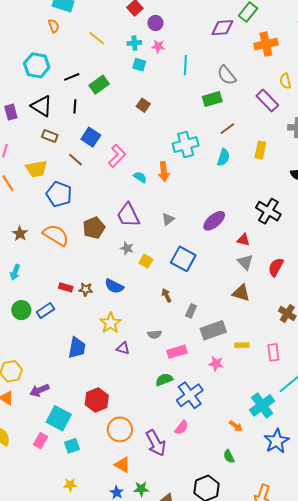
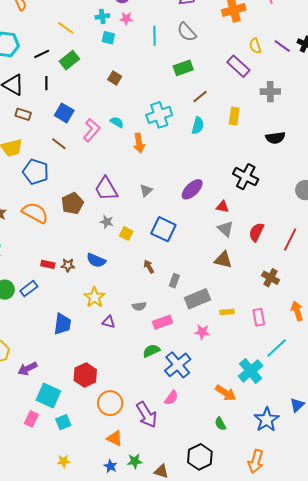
yellow line: (97, 38) -> (66, 28), moved
gray semicircle: (227, 75) -> (187, 32), moved
brown line: (76, 160) -> (59, 144), moved
cyan semicircle: (140, 177) -> (117, 122), moved
orange arrow: (236, 426) -> (226, 393), size x1.5
blue star: (277, 441) -> (267, 420), moved

